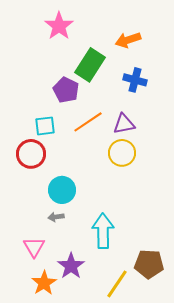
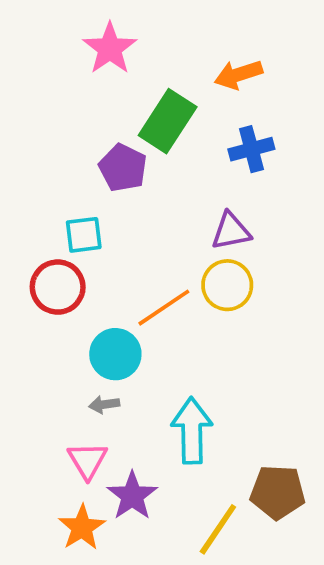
blue cross: (135, 80) -> (251, 149), turned -30
orange line: (88, 122) -> (164, 308), moved
pink triangle: (34, 247) -> (87, 460), moved

